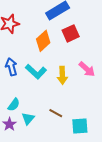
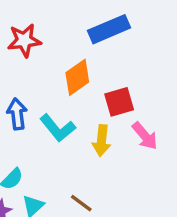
red square: (71, 33) -> (119, 102), moved

